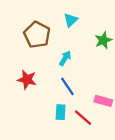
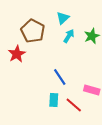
cyan arrow: (65, 58) -> (69, 36), moved
red star: (27, 80) -> (17, 54), moved, turned 30

